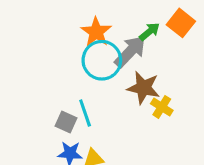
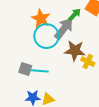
cyan line: (85, 113) -> (39, 71), turned -60
gray square: (66, 122) -> (25, 69), moved

